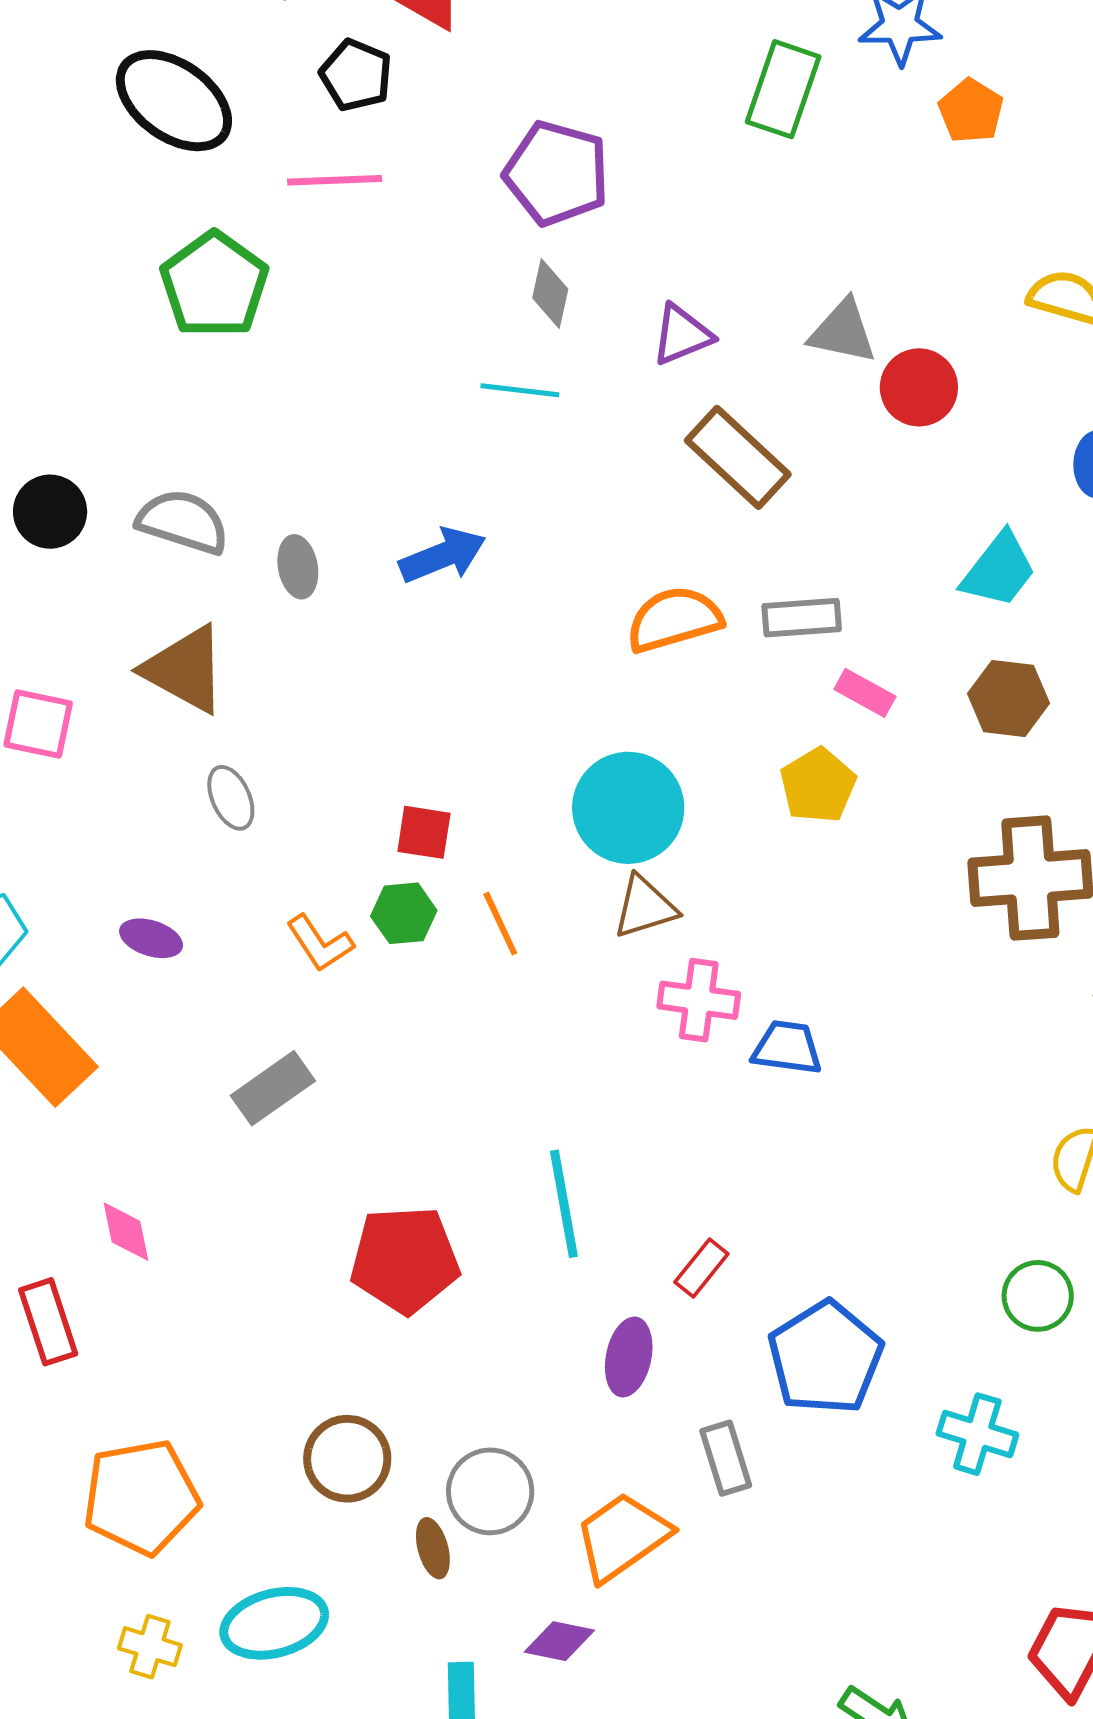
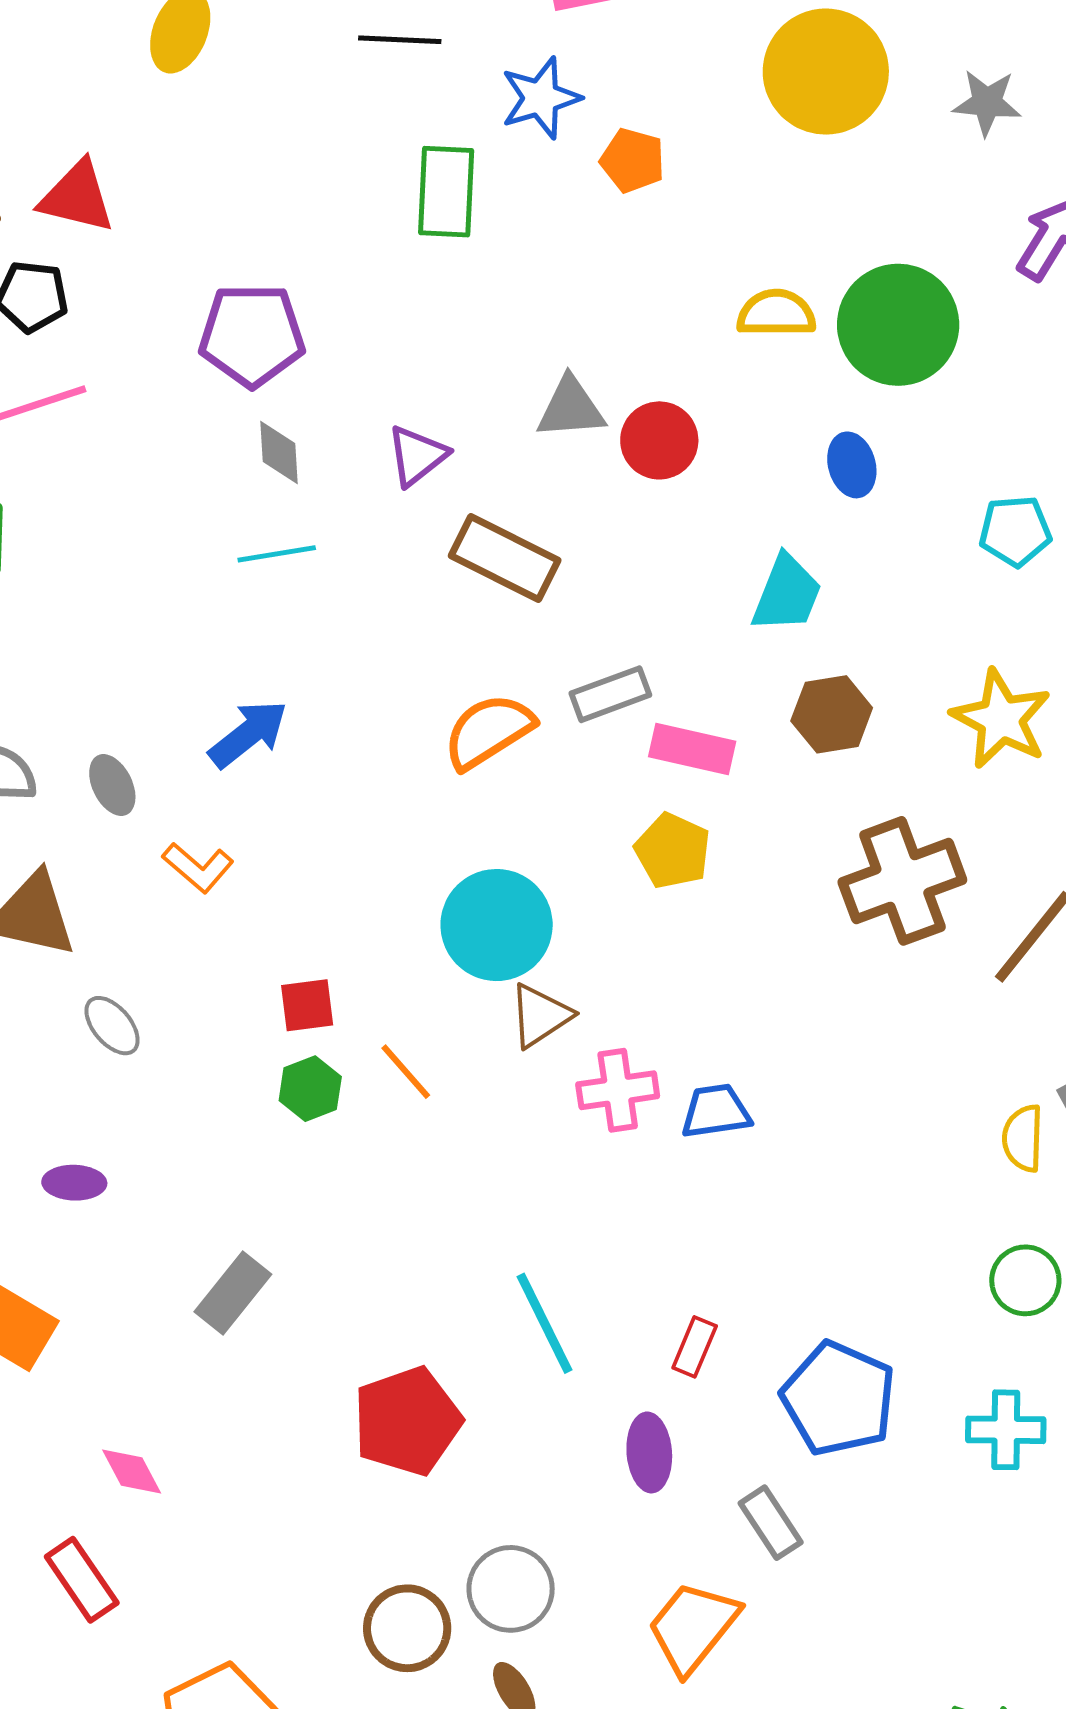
pink rectangle: (865, 693) -> (692, 749), size x1.4
orange L-shape: (320, 943) -> (198, 867), moved
gray circle: (490, 1491) -> (511, 1589), moved

